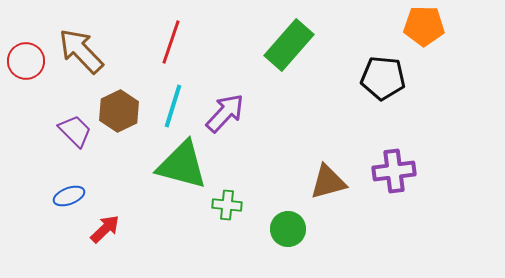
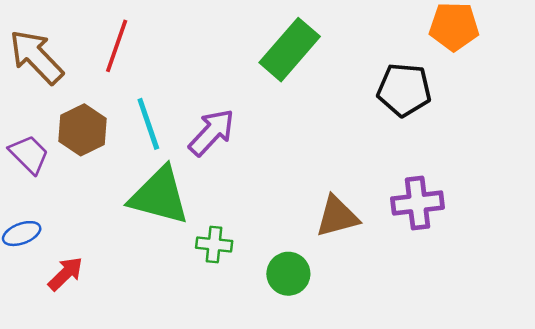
red line: (171, 42) -> (117, 46), moved
cyan line: (173, 106) -> (148, 124), turned -36

